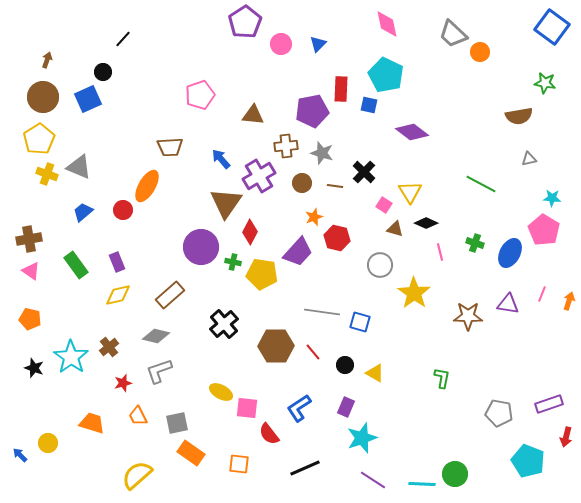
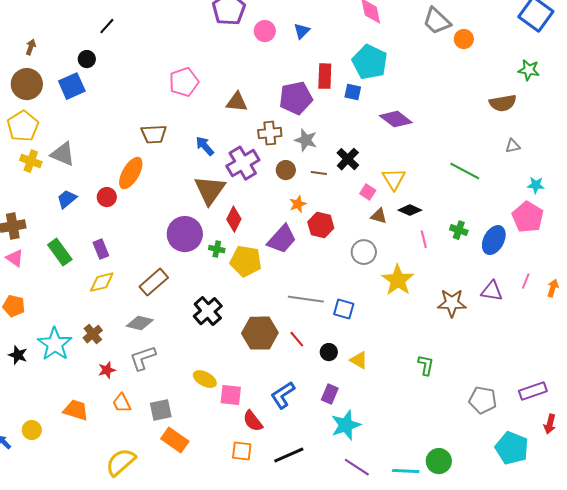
orange square: (239, 464) -> (242, 451), moved

